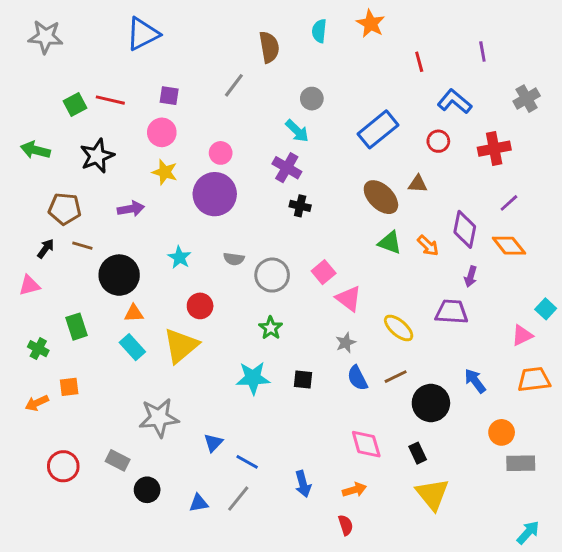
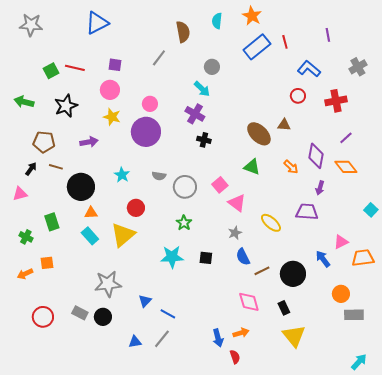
blue rectangle: (378, 129) -> (257, 47), moved
green triangle: (390, 243) -> (252, 167), moved
pink triangle: (522, 335) -> (341, 242), moved
brown line: (396, 377) -> (262, 271), moved
blue arrow: (303, 484) -> (218, 338), moved
black circle: (147, 490) -> (103, 317), moved

